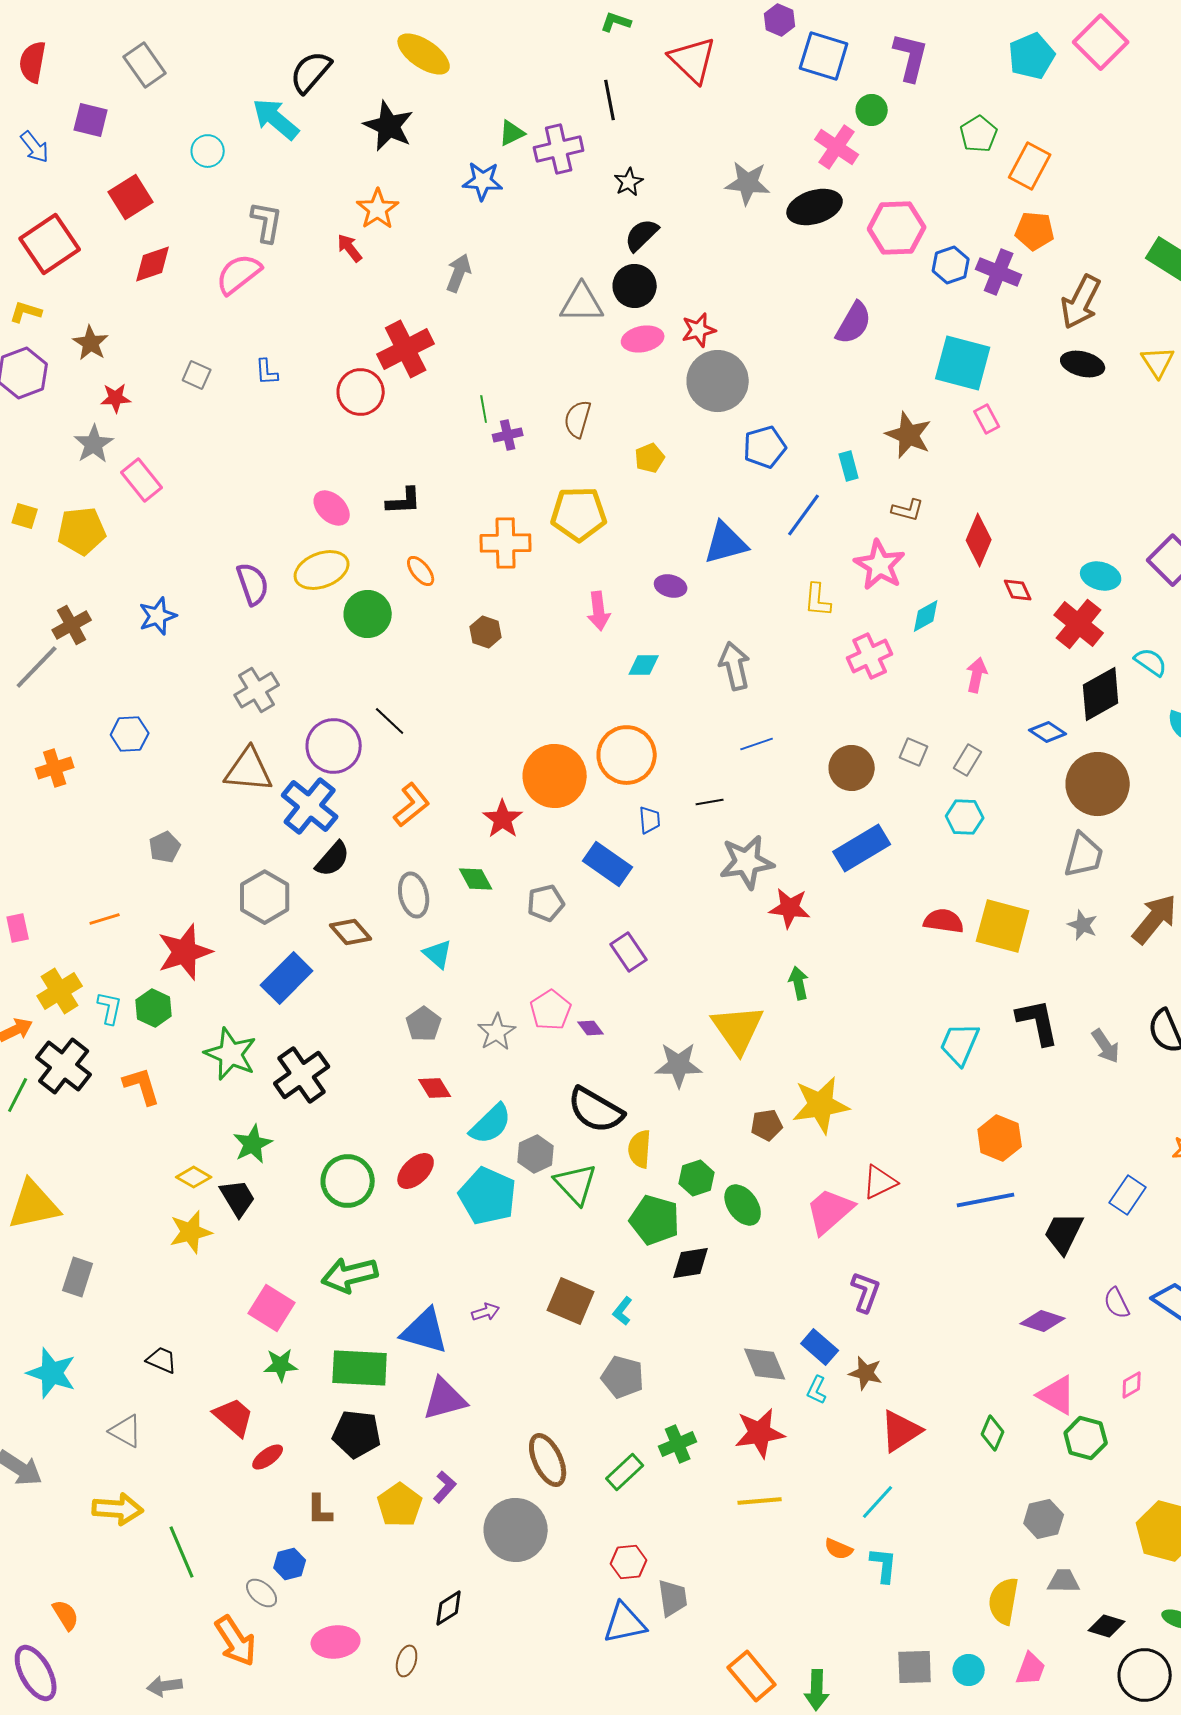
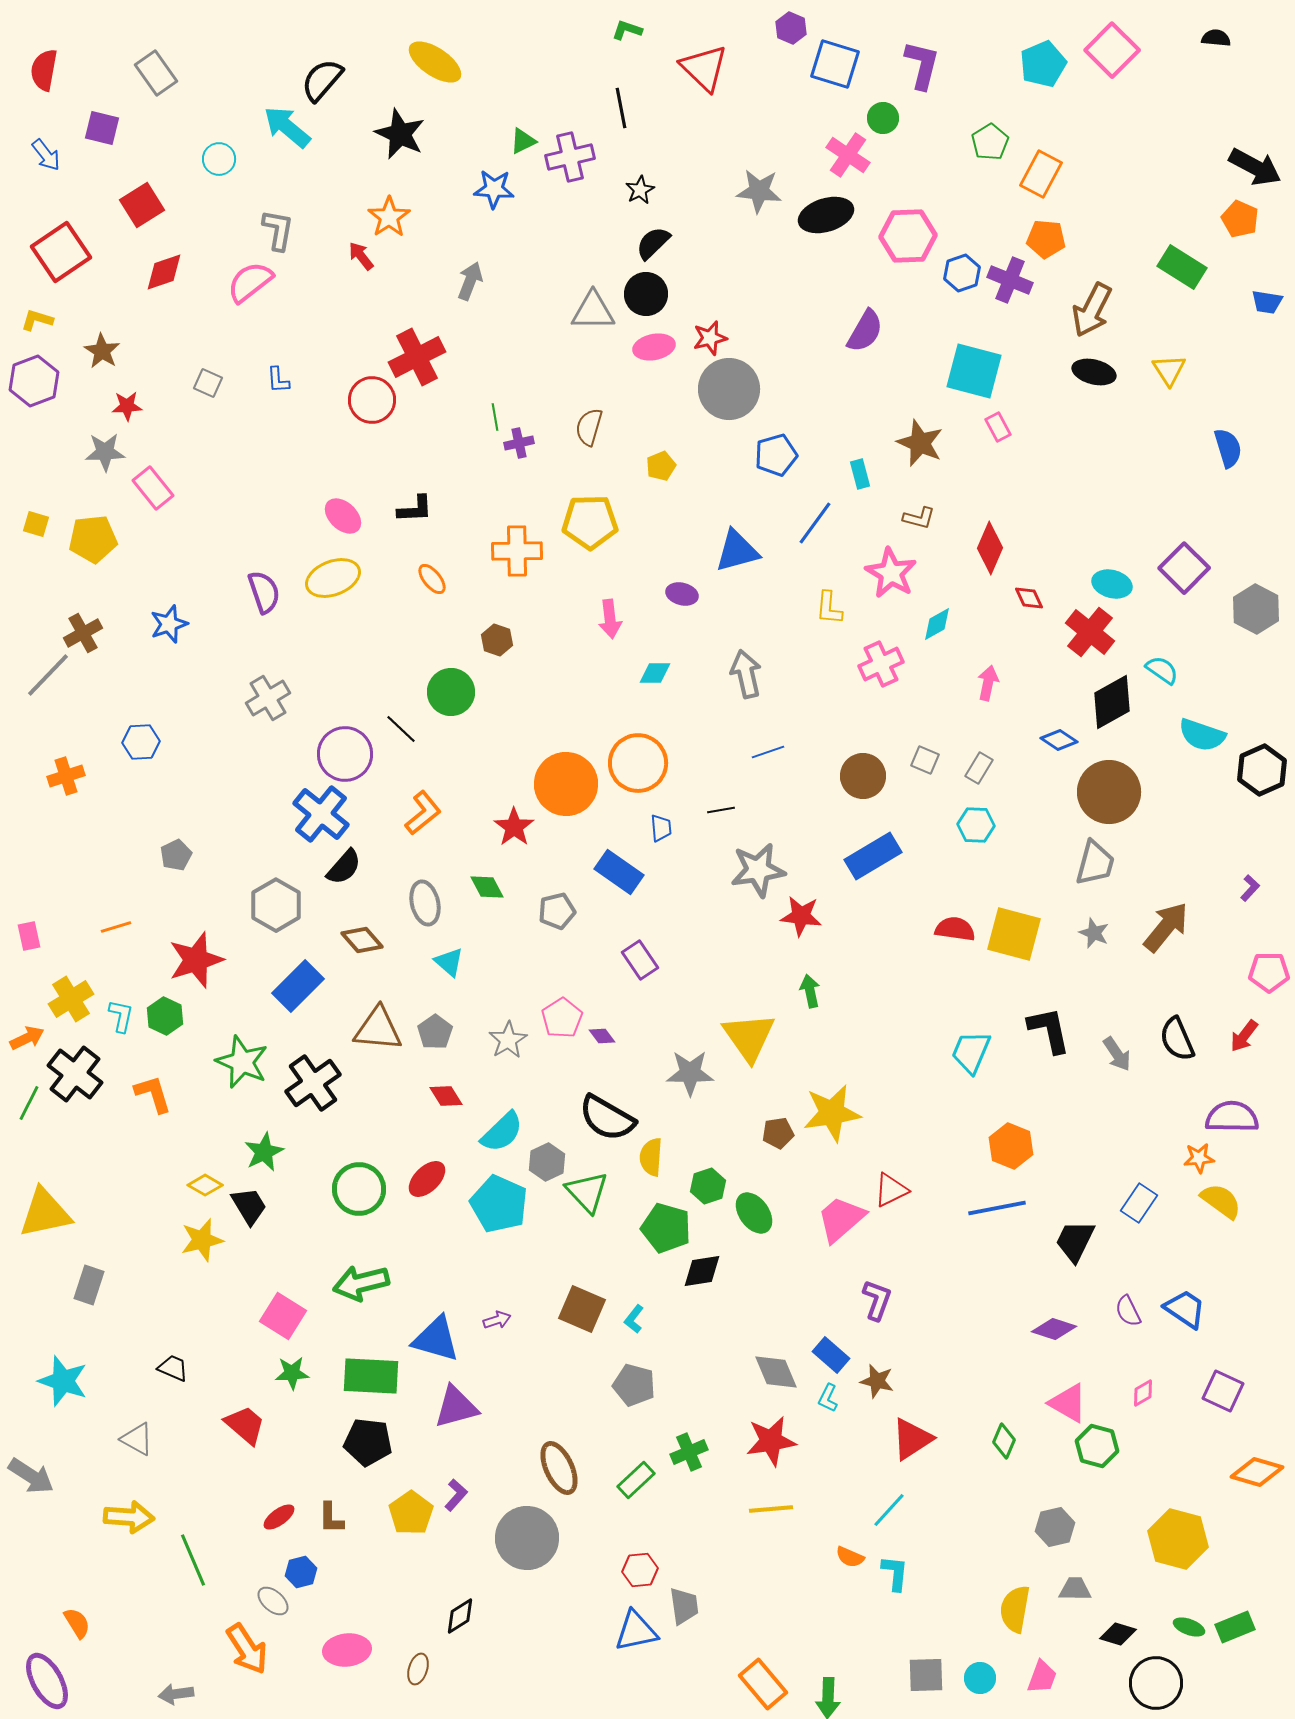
gray star: (94, 444) -> (105, 452), turned 30
green circle: (368, 614) -> (451, 692), moved
brown triangle: (249, 770) -> (378, 1029), moved
red ellipse: (268, 1457) -> (279, 1517), moved

